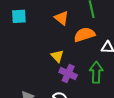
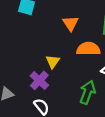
purple cross: (68, 74) -> (39, 80), moved

